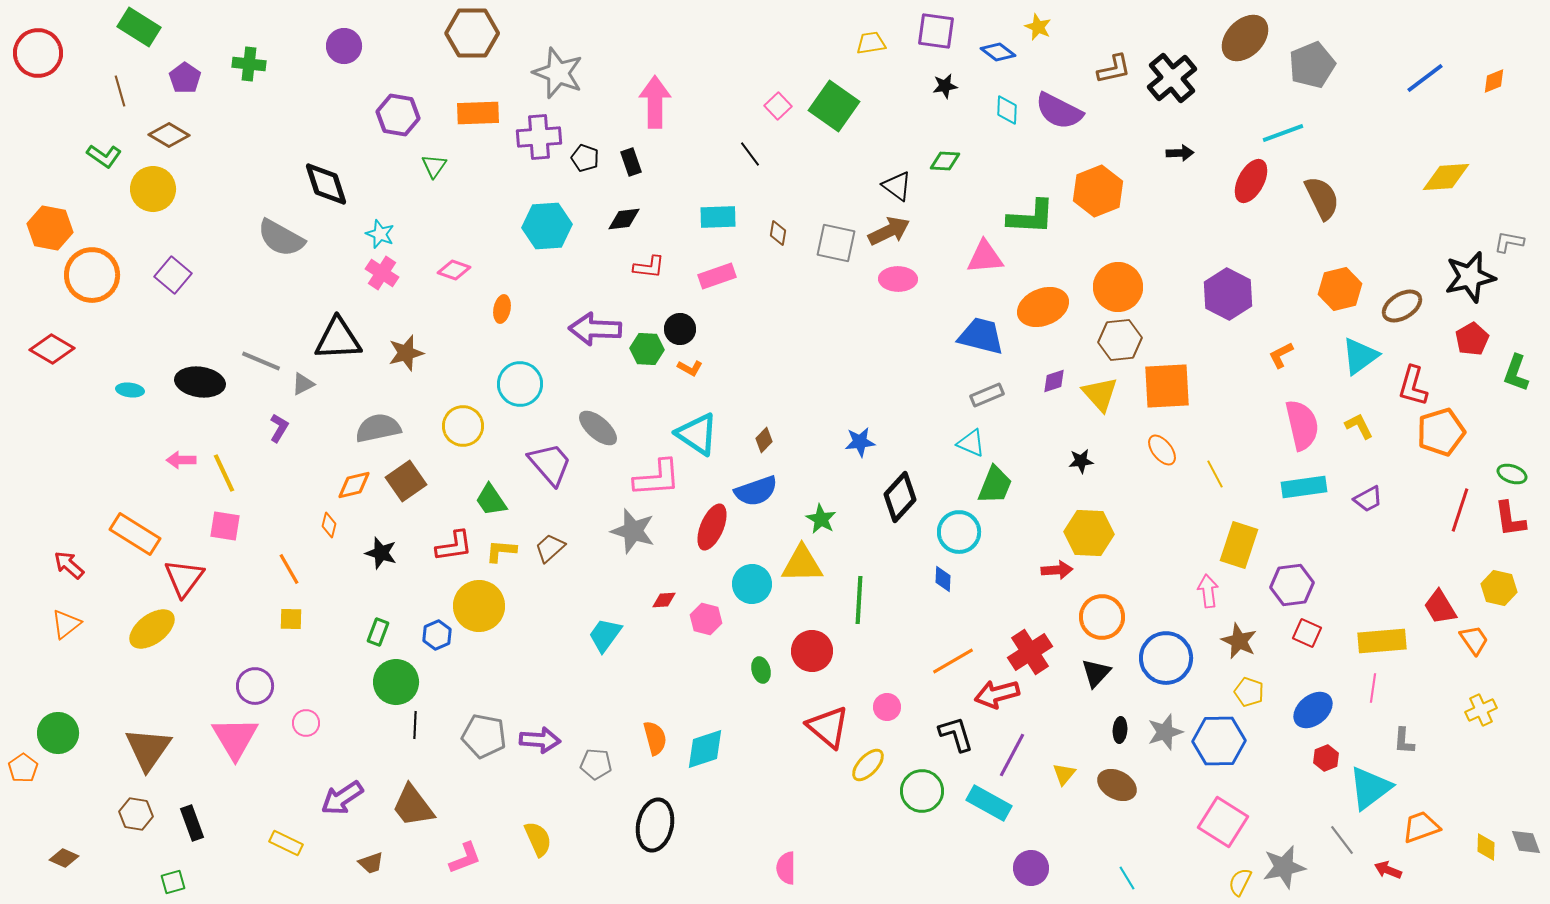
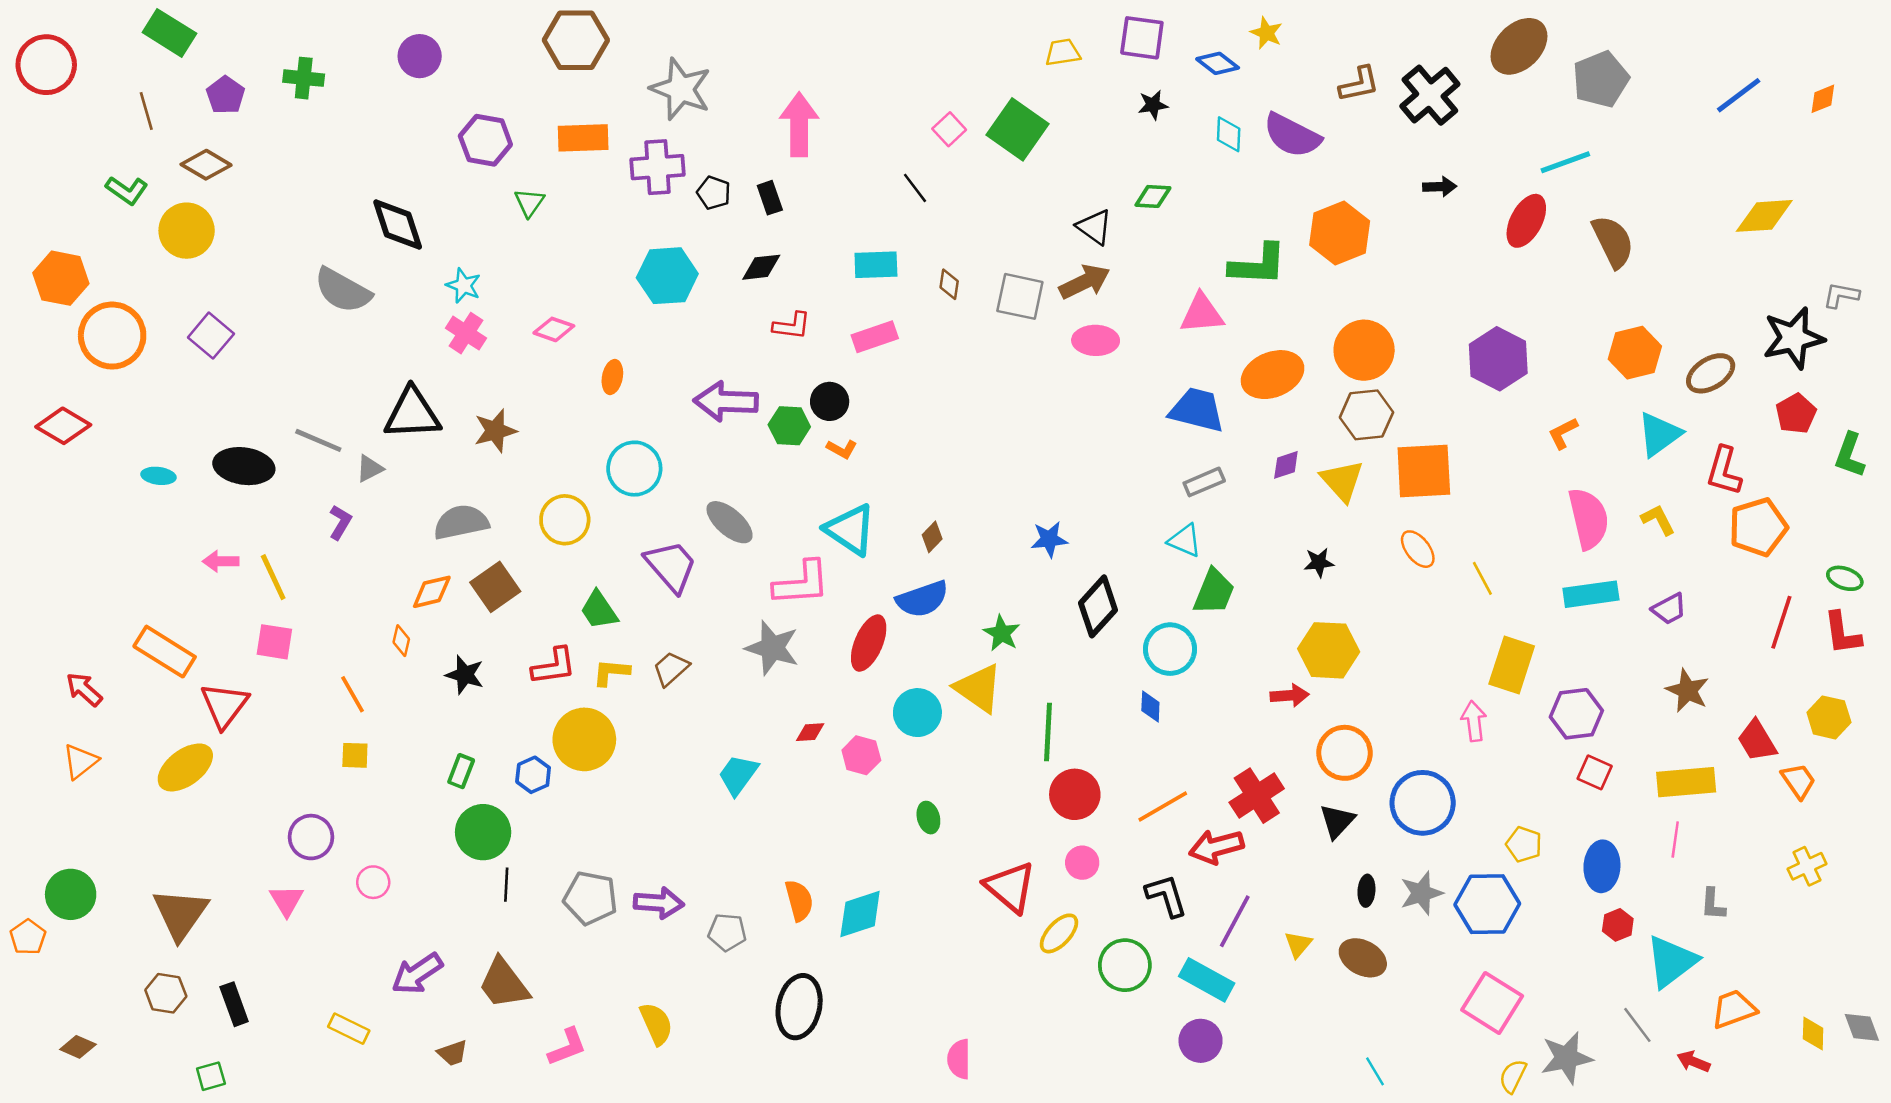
yellow triangle: (802, 564) -> (978, 688), turned 36
brown star: (1239, 641) -> (1687, 691), moved
red circle: (812, 651) -> (1075, 794), moved
blue ellipse: (1313, 710) -> (1602, 866), turned -48
pink triangle: (235, 738) -> (287, 900), size x0.6
purple circle: (1031, 868) -> (1201, 1041), moved

